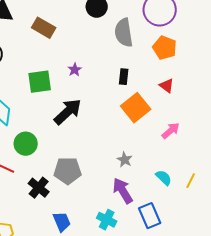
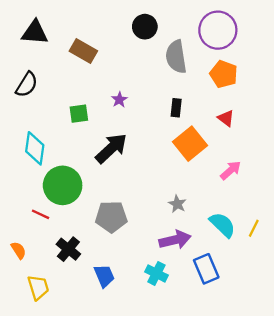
green square: (40, 82) -> (79, 114), size x0.7
green circle: (26, 144) -> (63, 185), size x1.4
cyan semicircle: (164, 178) -> (222, 225), size x1.4
black cross: (39, 188) -> (68, 249), moved
purple arrow: (123, 191) -> (175, 240), turned 108

